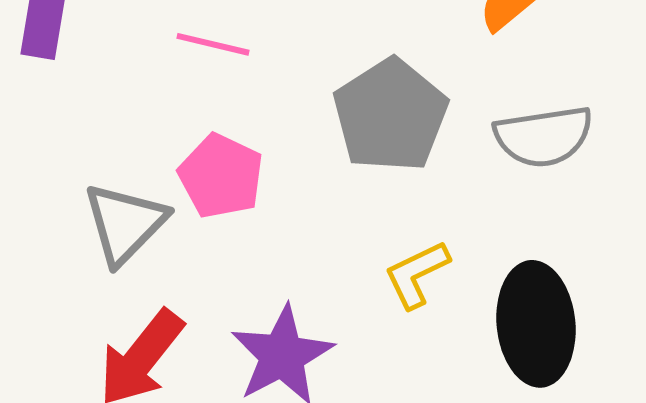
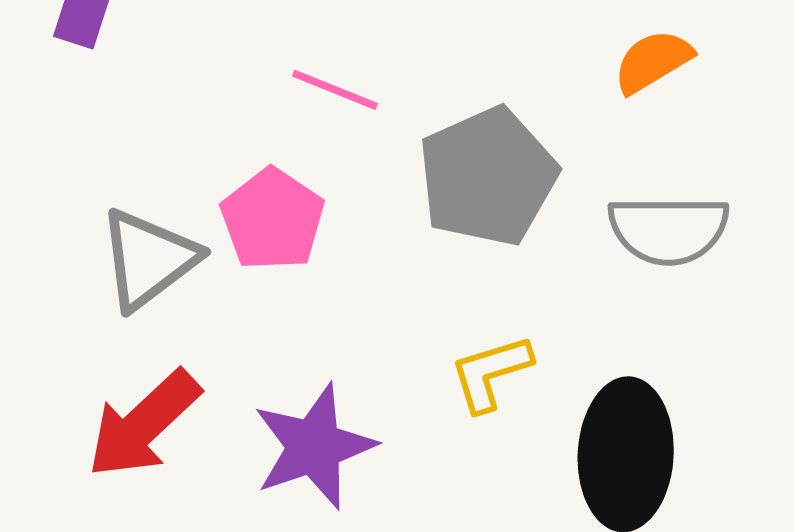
pink line: (213, 44) -> (335, 90), moved

